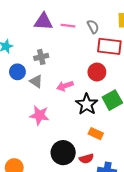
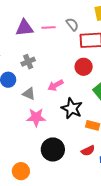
gray triangle: (36, 81) -> (29, 94), moved
black star: (87, 104) -> (72, 108), moved
black circle: (63, 153) -> (53, 149), moved

